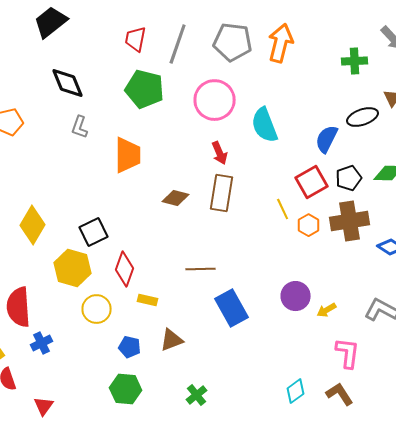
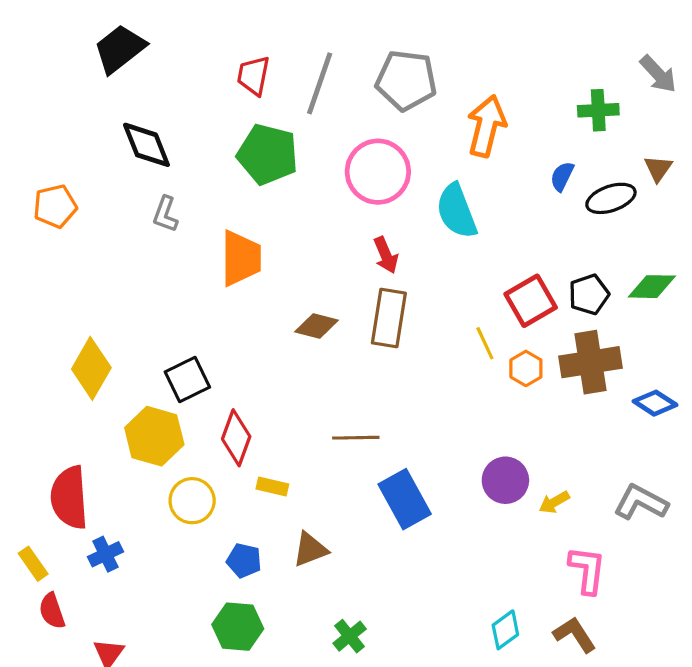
orange arrow: (281, 43) -> (487, 126), moved
blue semicircle: (327, 139) -> (562, 176), moved, size x0.7

